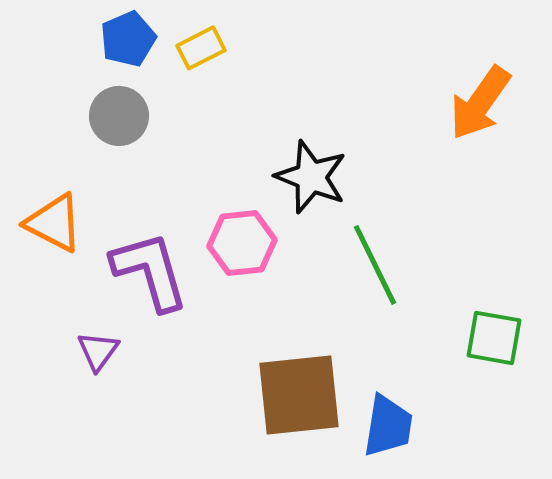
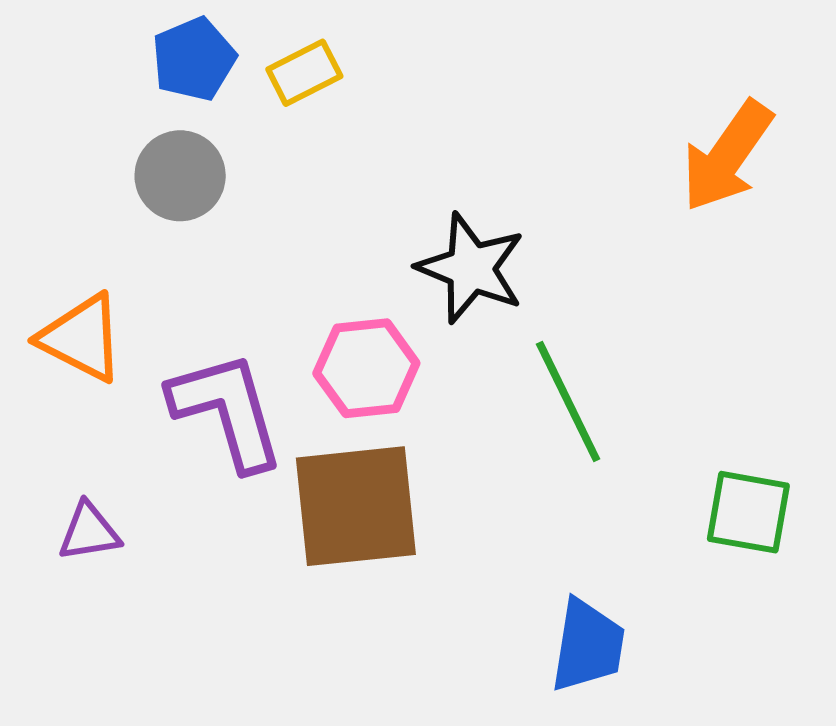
purple triangle: (98, 351) -> (89, 532), moved, turned 45
brown square: (299, 395) -> (356, 506), moved

